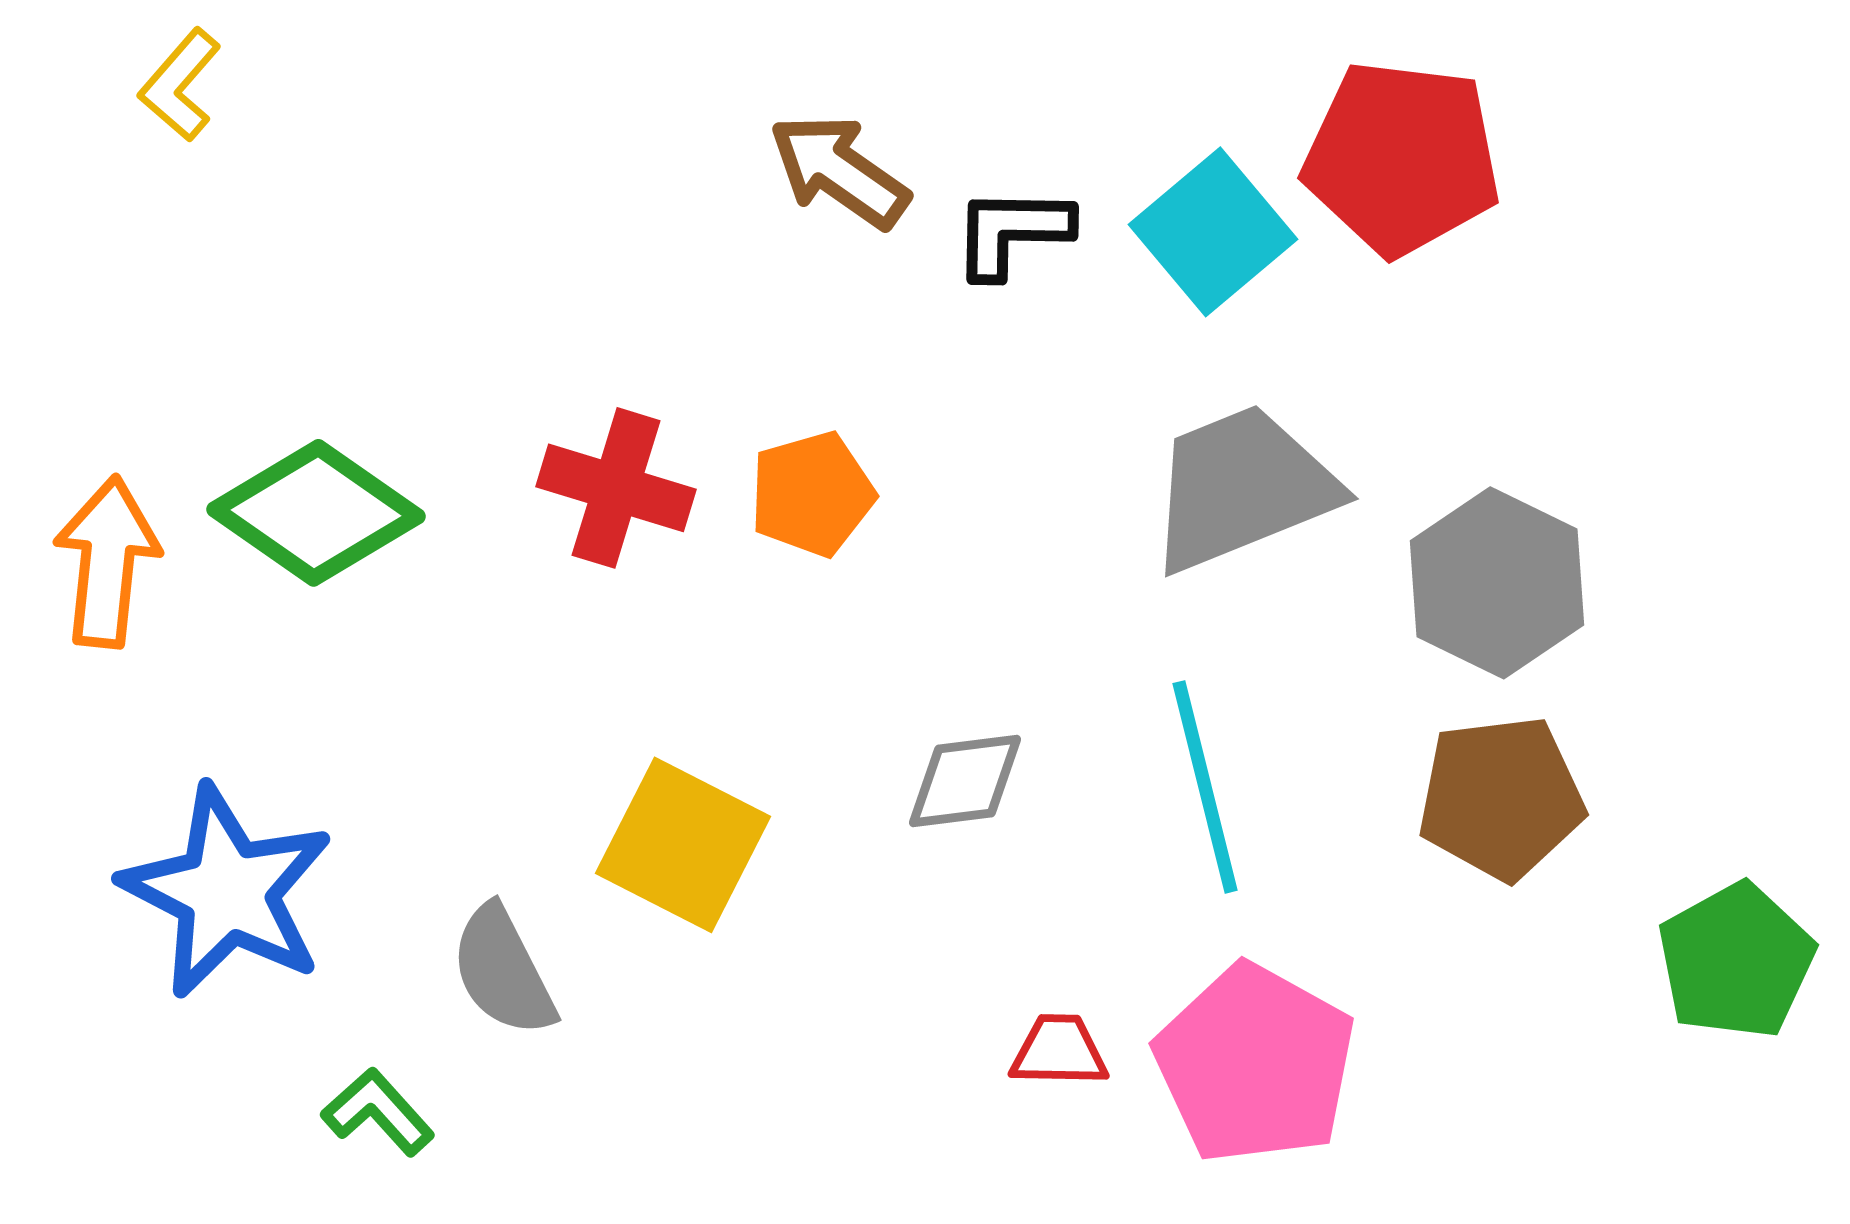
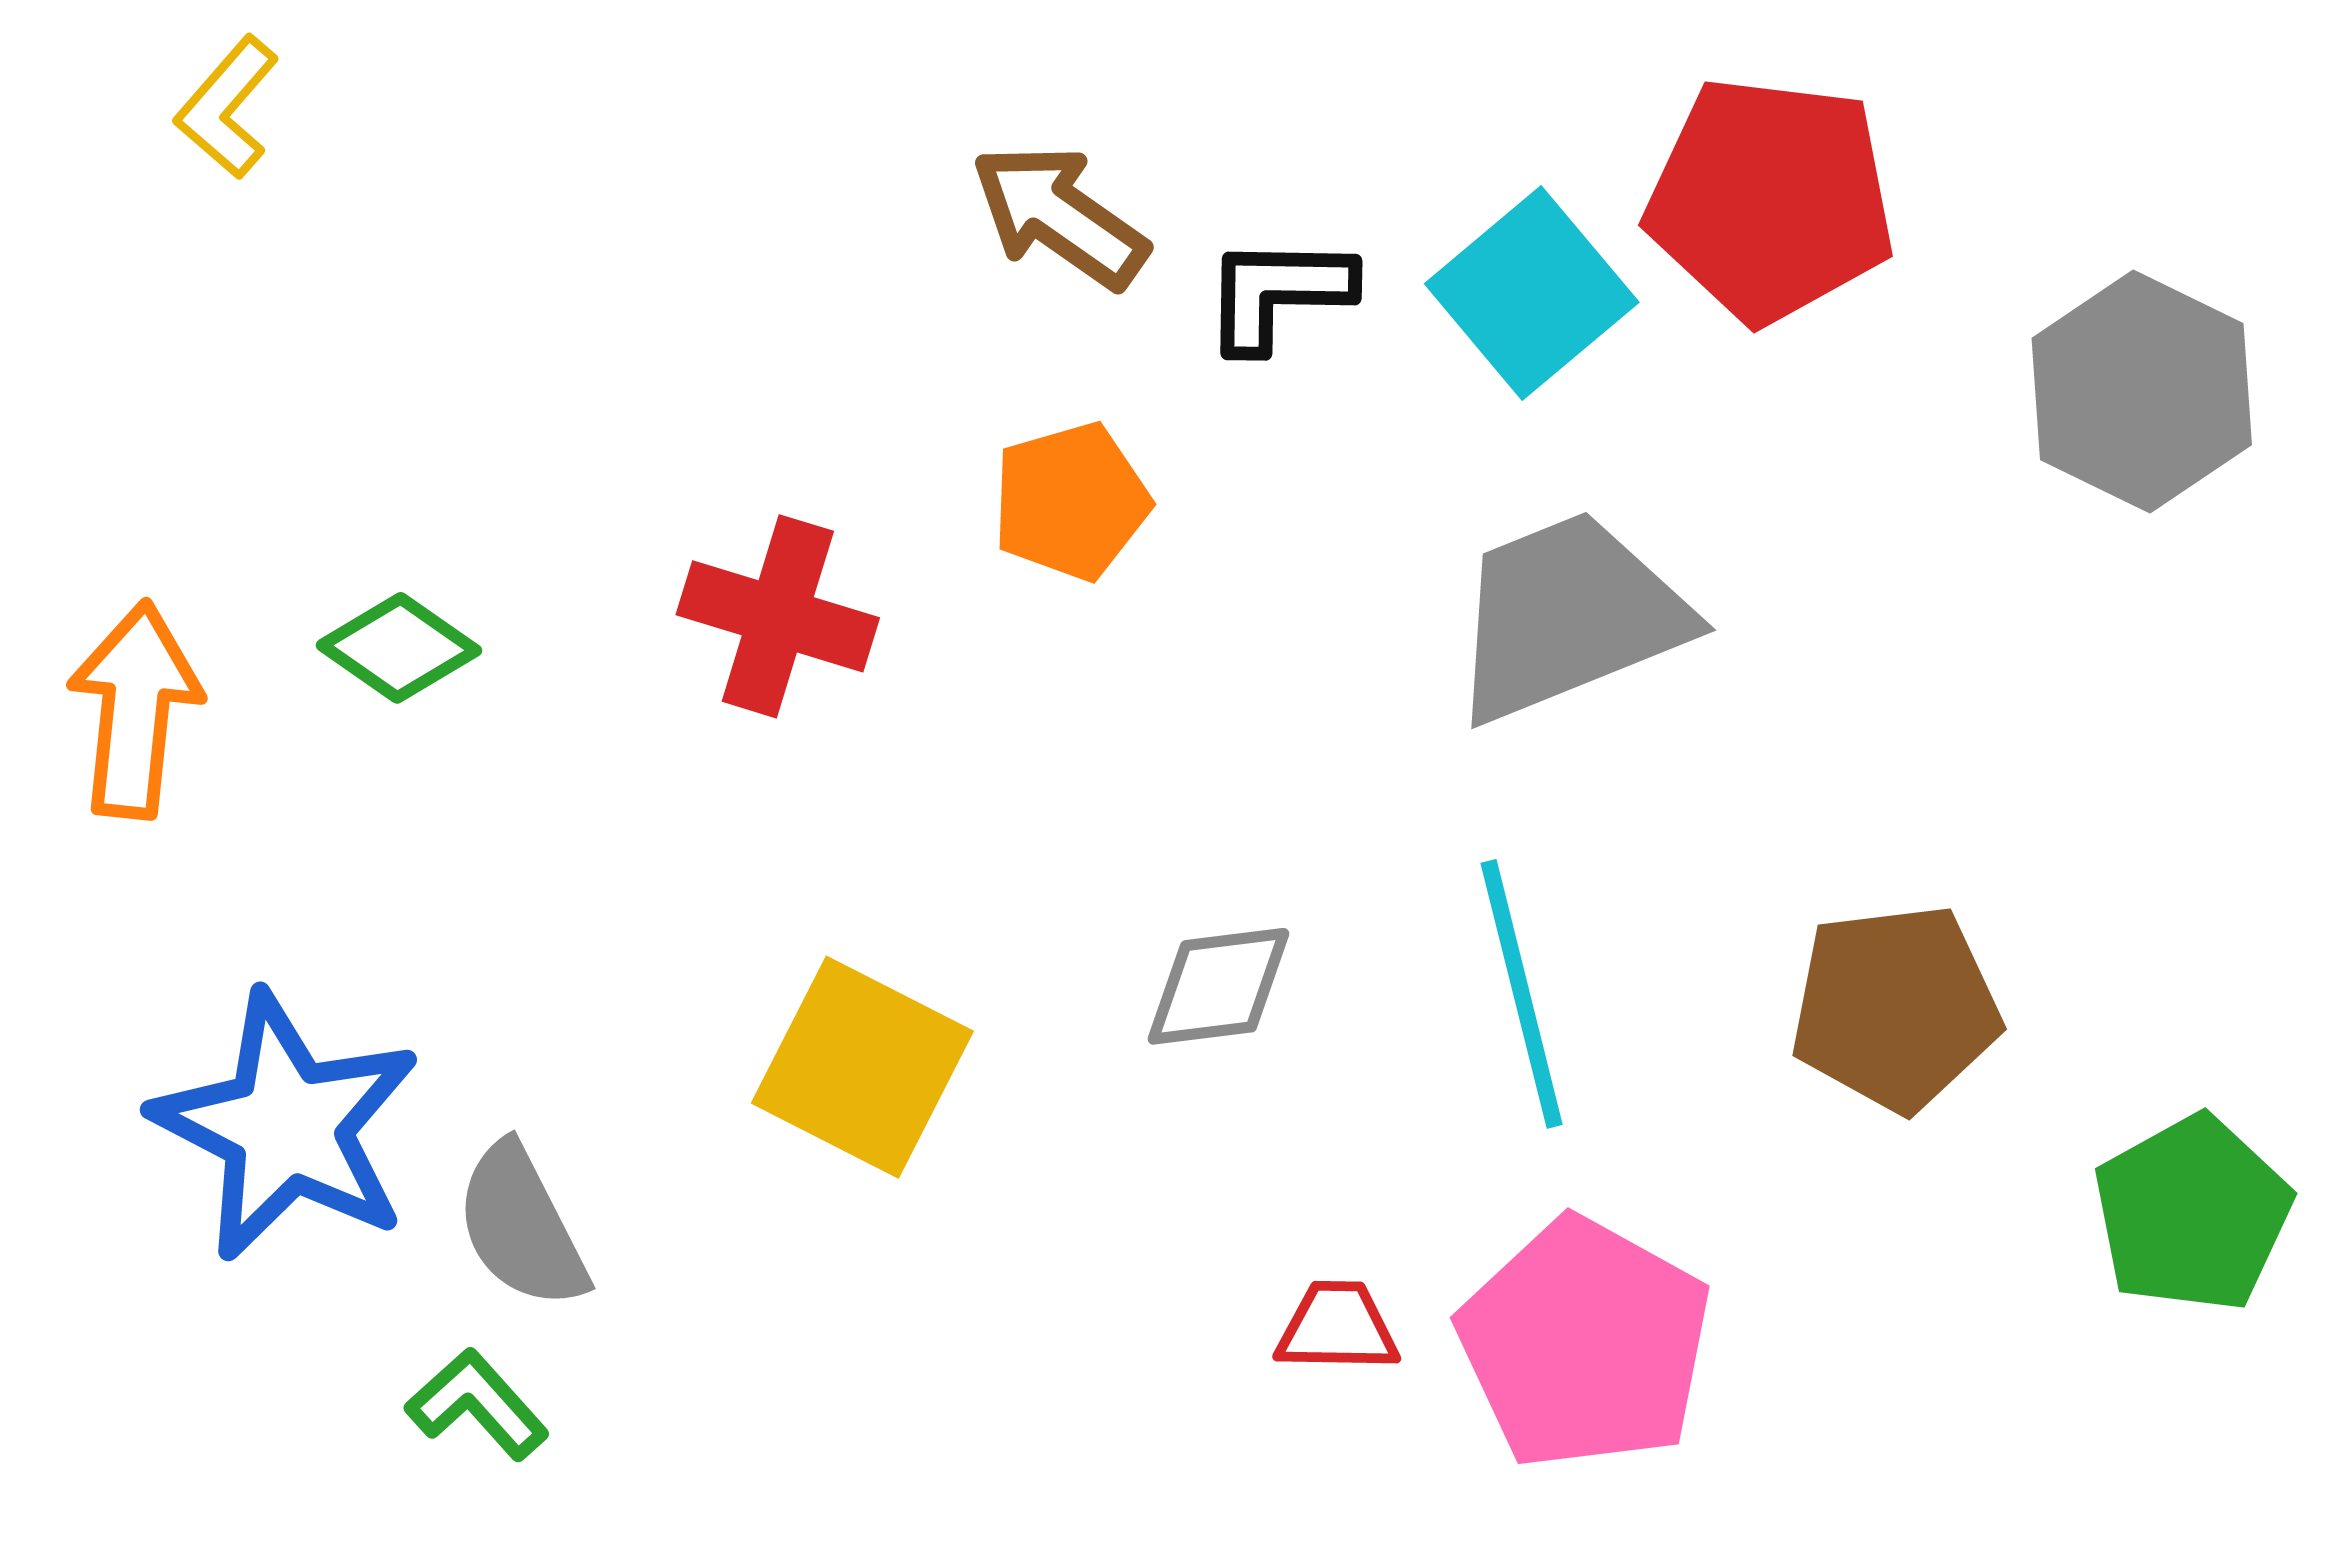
orange pentagon: (812, 494) -> (1071, 501), moved
green diamond: (316, 513) -> (399, 648), size x0.6
gray hexagon: (1497, 583) -> (2142, 392), moved
gray semicircle: (503, 971) -> (521, 1226), moved

